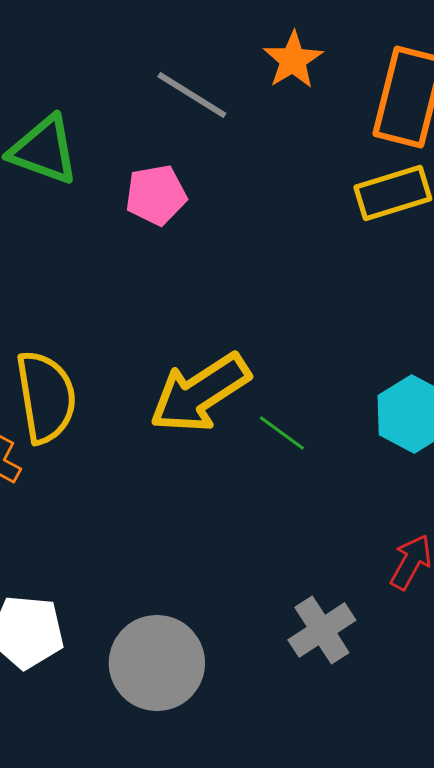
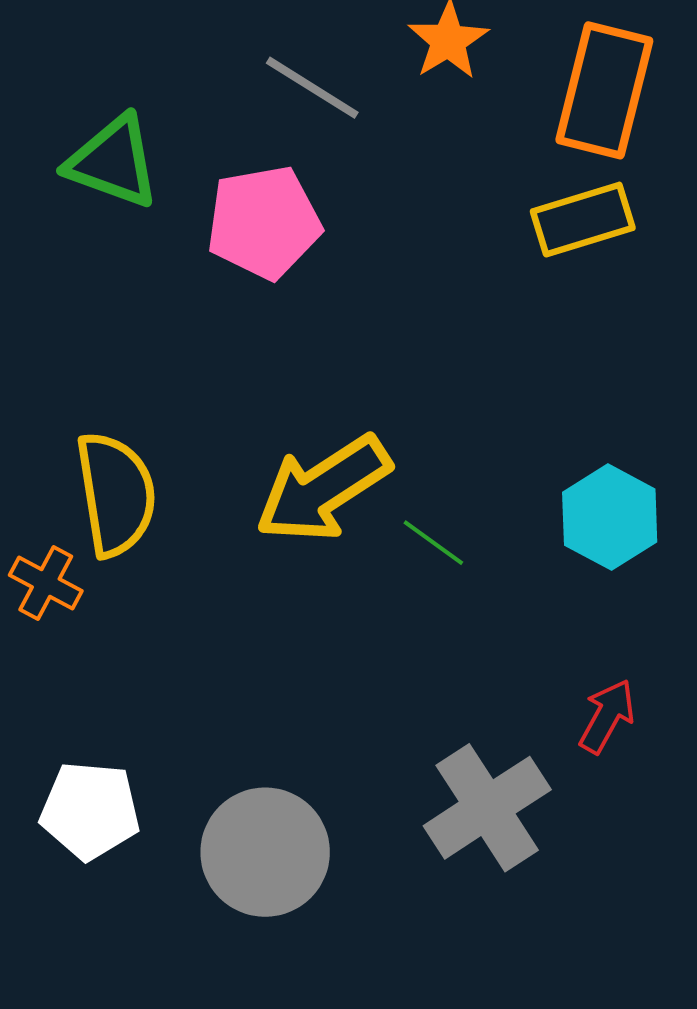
pink pentagon: (156, 195) -> (264, 222), size x1.4
gray cross: (322, 630) -> (487, 808), size x1.4

